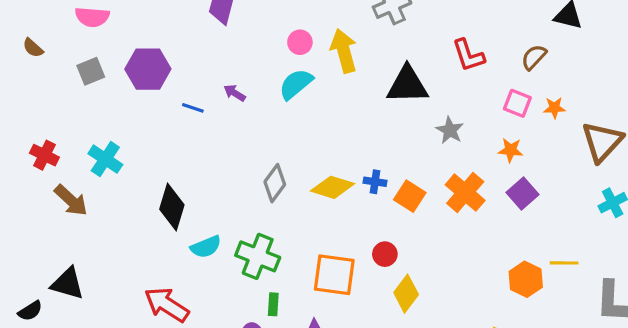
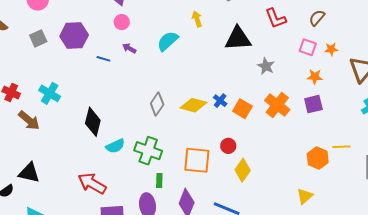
pink circle: (300, 42) -> (122, 22), moved
yellow arrow: (344, 51) -> (197, 19), size x0.6
orange star: (511, 150) -> (315, 77), moved
blue cross: (375, 182) -> (220, 101), turned 32
purple square: (523, 194) -> (313, 104), turned 30

